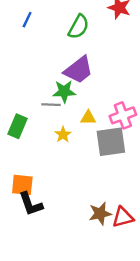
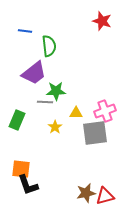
blue line: (27, 20) -> (25, 31), turned 72
green semicircle: (79, 27) -> (49, 46), moved, turned -35
purple trapezoid: (79, 70) -> (34, 73), moved

